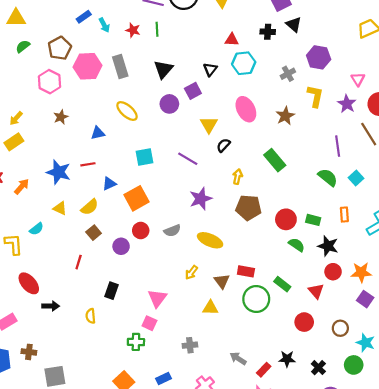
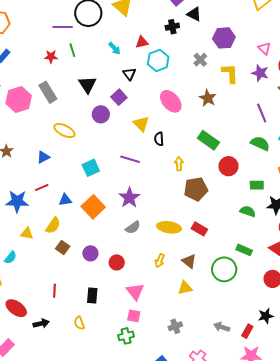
cyan arrow: (104, 25) -> (114, 48), moved
black semicircle: (223, 145) -> (159, 139), turned -32
blue triangle: (109, 184) -> (65, 200), turned 32
purple star: (201, 199) -> (129, 198), moved
red circle: (286, 219) -> (229, 166), moved
red circle: (141, 231) -> (117, 262), moved
red line: (79, 262) -> (54, 291), moved
red rectangle: (246, 271) -> (199, 229), moved, turned 35

